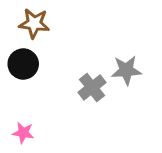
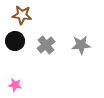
gray cross: (92, 87) -> (46, 45), moved

